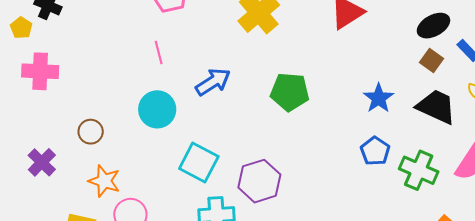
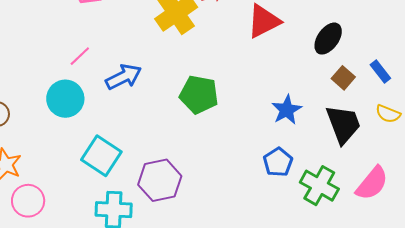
black ellipse: (433, 26) -> (328, 39), moved, turned -32
pink line: (159, 52) -> (80, 56), moved, turned 55
black trapezoid: (436, 107) -> (343, 124), turned 39

